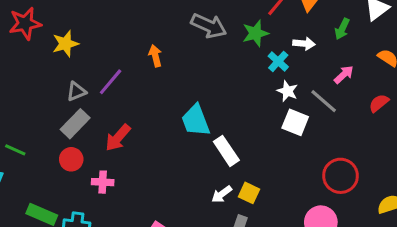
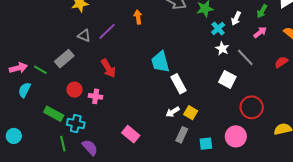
white arrow: (304, 44) -> (236, 18), turned 104
pink arrow: (344, 75) -> (260, 32), moved
gray triangle: (76, 91) -> (84, 35), turned 40
white square: (295, 122) -> (227, 79), moved
gray rectangle: (75, 124) -> (64, 59), moved
red arrow: (118, 138) -> (108, 68), turned -78
red circle: (71, 159) -> (74, 90), moved

